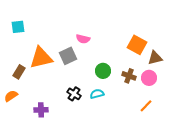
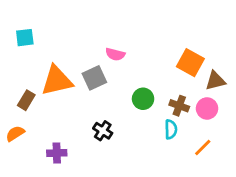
cyan semicircle: (97, 94) -> (171, 129), moved, turned 104

